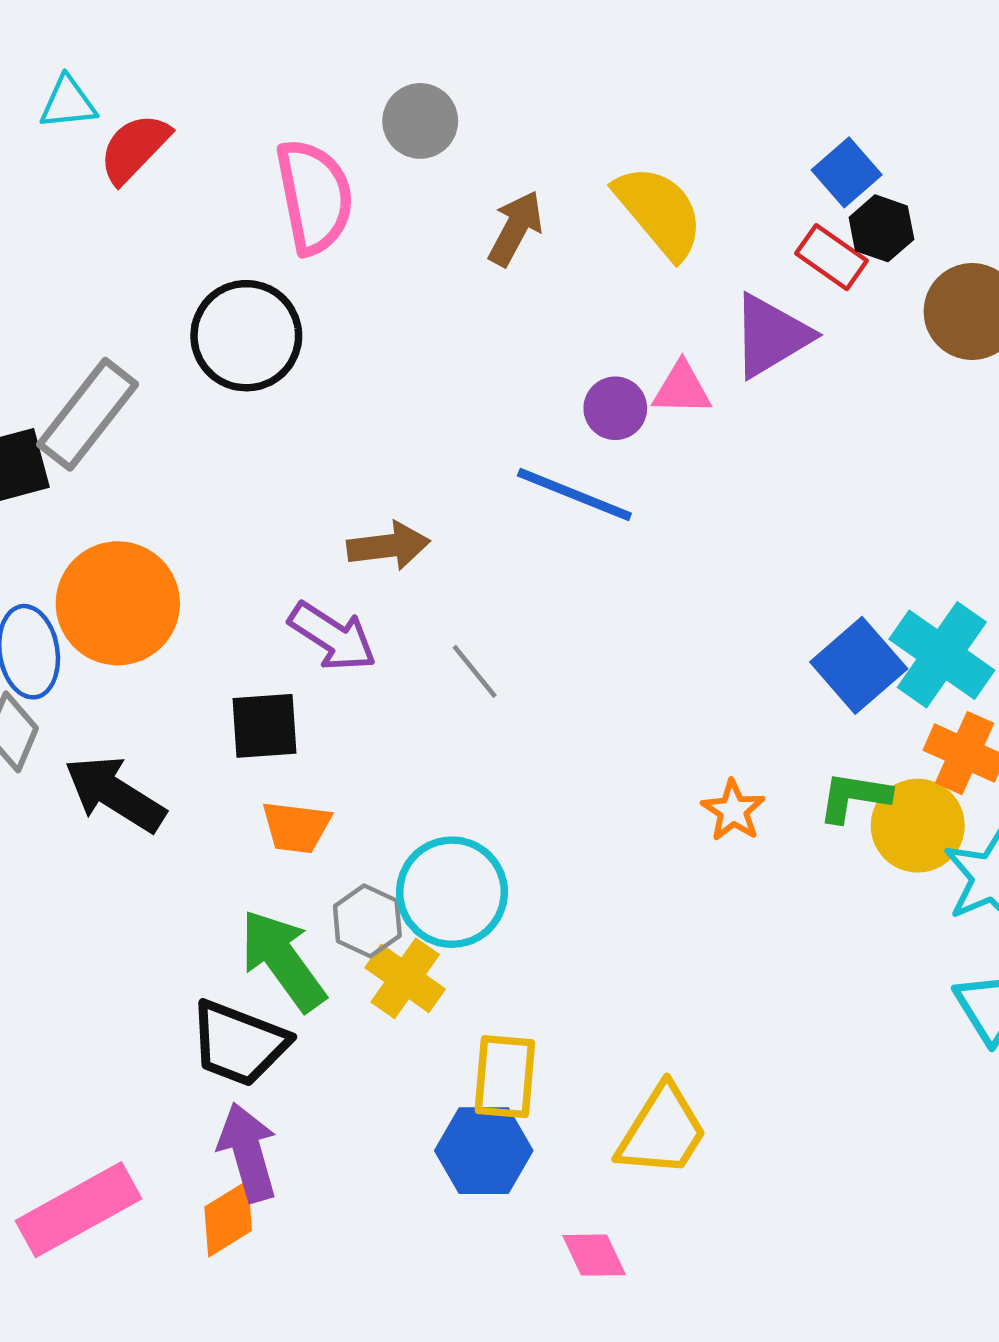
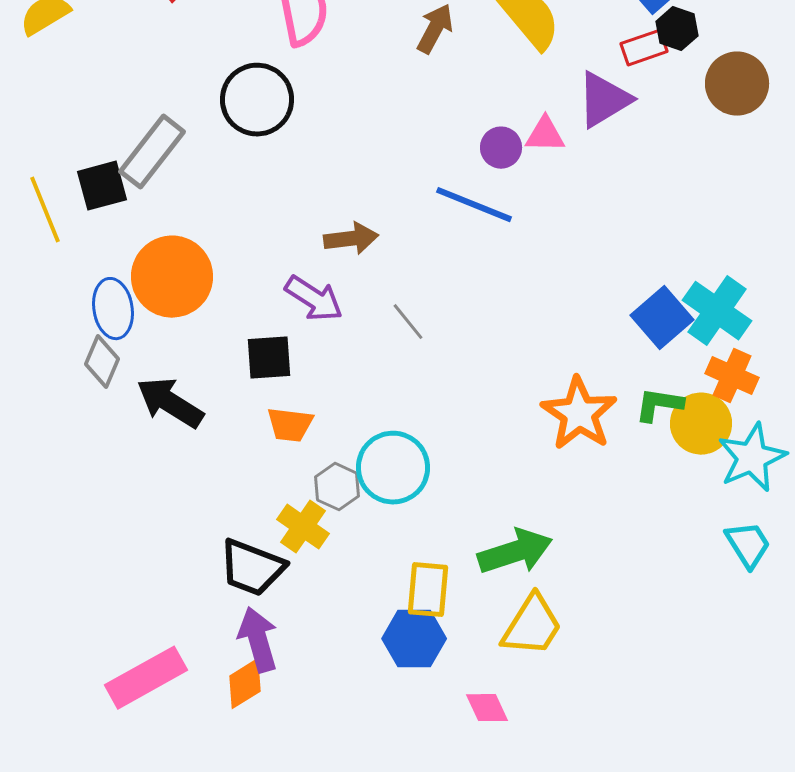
red rectangle: (832, 257) -> (644, 48), turned -54
orange star: (733, 810) -> (579, 414), size x1.8
green arrow: (283, 960) -> (515, 552), moved, turned 108
yellow cross: (405, 978) -> (303, 527), moved

